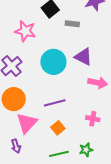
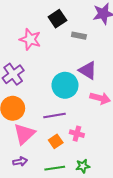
cyan circle: (53, 62) -> (65, 85), moved
pink cross: (93, 119) -> (77, 134), moved
purple arrow: (16, 146) -> (20, 161), moved, turned -88

